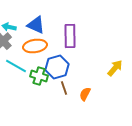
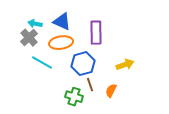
yellow arrow: (115, 68) -> (125, 65), moved, turned 30
green cross: (39, 76) -> (74, 97), moved

